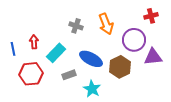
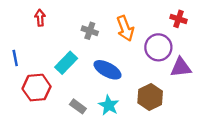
red cross: (151, 16) -> (178, 19), turned 32
red arrow: (34, 42) -> (40, 18), moved
brown hexagon: (120, 67) -> (150, 97), moved
gray rectangle: (69, 75) -> (78, 106), moved, turned 56

